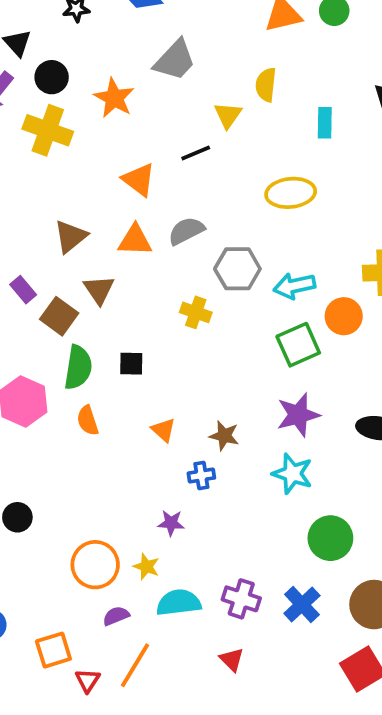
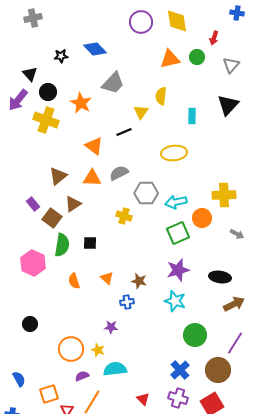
brown triangle: (99, 290) -> (73, 204), turned 30
orange semicircle: (88, 421) -> (74, 281), moved
purple cross: (241, 599) -> (178, 398), moved

